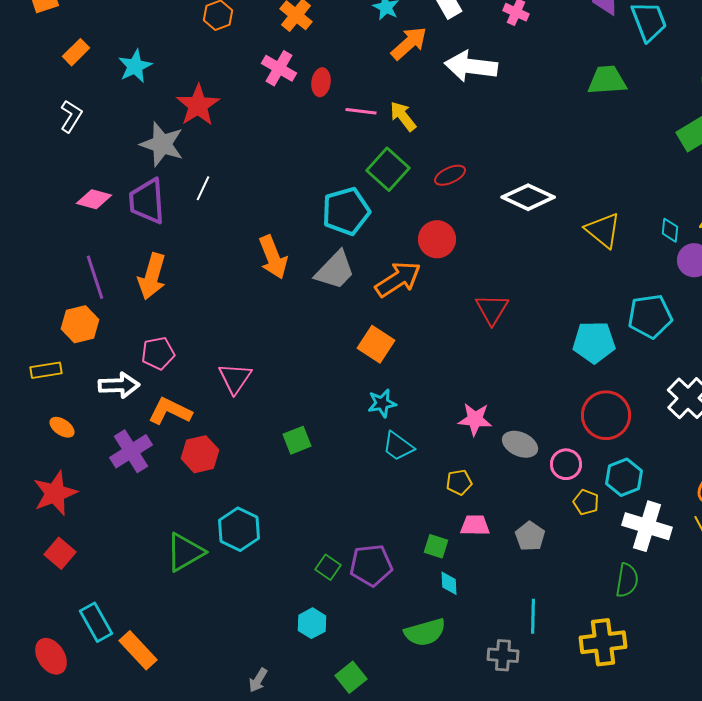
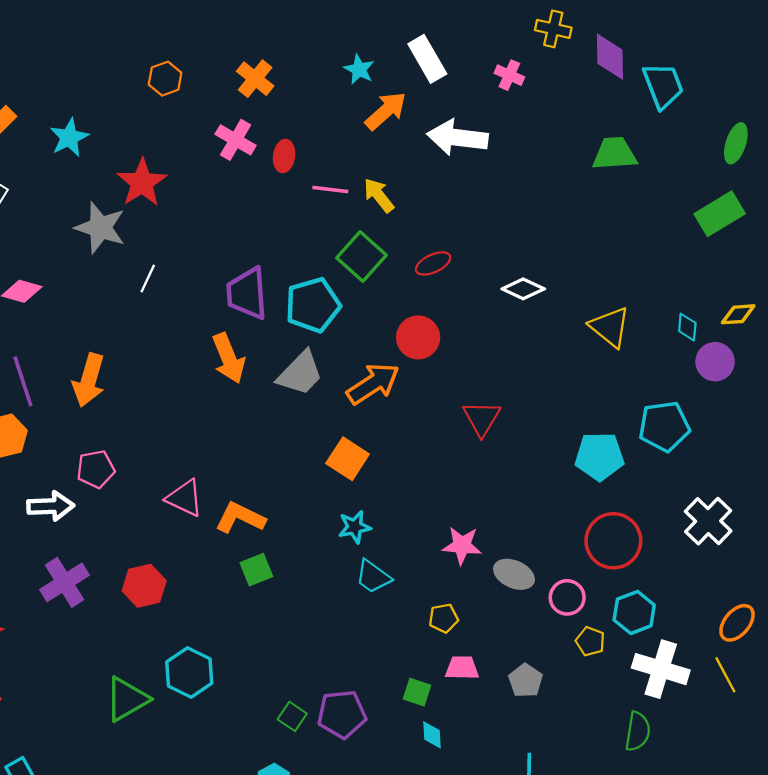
white diamond: (528, 197) -> (523, 289), size x0.7
purple trapezoid: (147, 201) -> (247, 294), moved
pink triangle: (235, 378) -> (185, 498), turned -39
orange L-shape: (170, 411) -> (240, 518), moved

